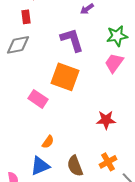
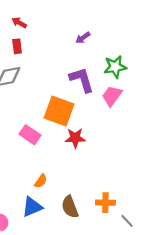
purple L-shape: (72, 40) -> (82, 80), moved
red star: (106, 120) -> (75, 138), moved
orange cross: (108, 162) -> (105, 203), turned 30

